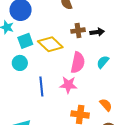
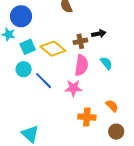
brown cross: (78, 31) -> (80, 41), moved
cyan semicircle: (103, 62) -> (106, 63), turned 104
blue line: (41, 86) -> (44, 81), moved, turned -36

